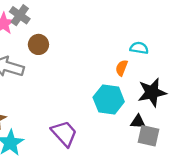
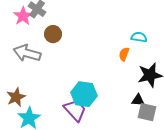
cyan hexagon: (109, 99) -> (84, 94), moved

